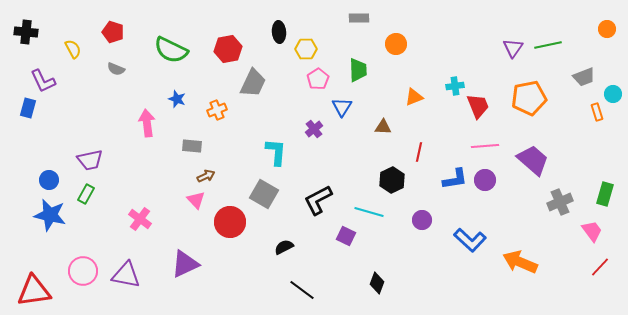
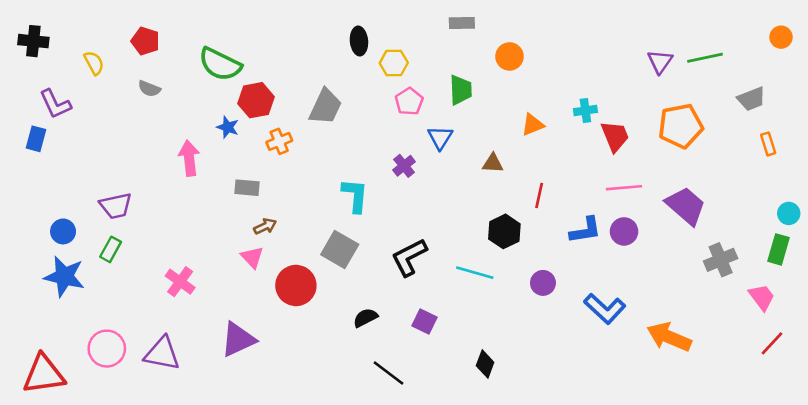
red hexagon: (228, 49) -> (256, 100), moved
cyan circle: (613, 94) -> (789, 213), moved
purple square: (346, 236) -> (425, 322), moved

